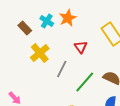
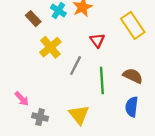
green line: (85, 82) -> (102, 80), turned -45

